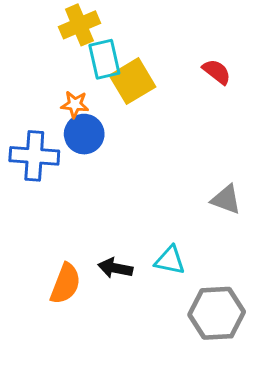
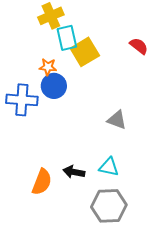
gray triangle: (226, 199) -> (117, 120), moved
gray hexagon: (217, 313) -> (109, 206), moved

